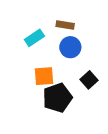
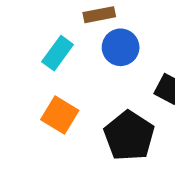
orange square: (44, 76) -> (60, 115), moved, turned -35

